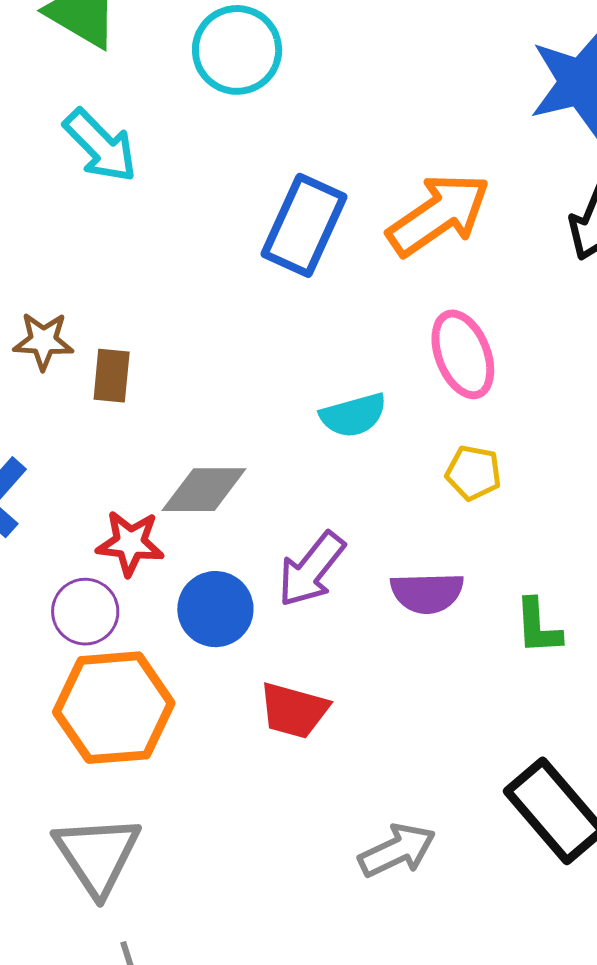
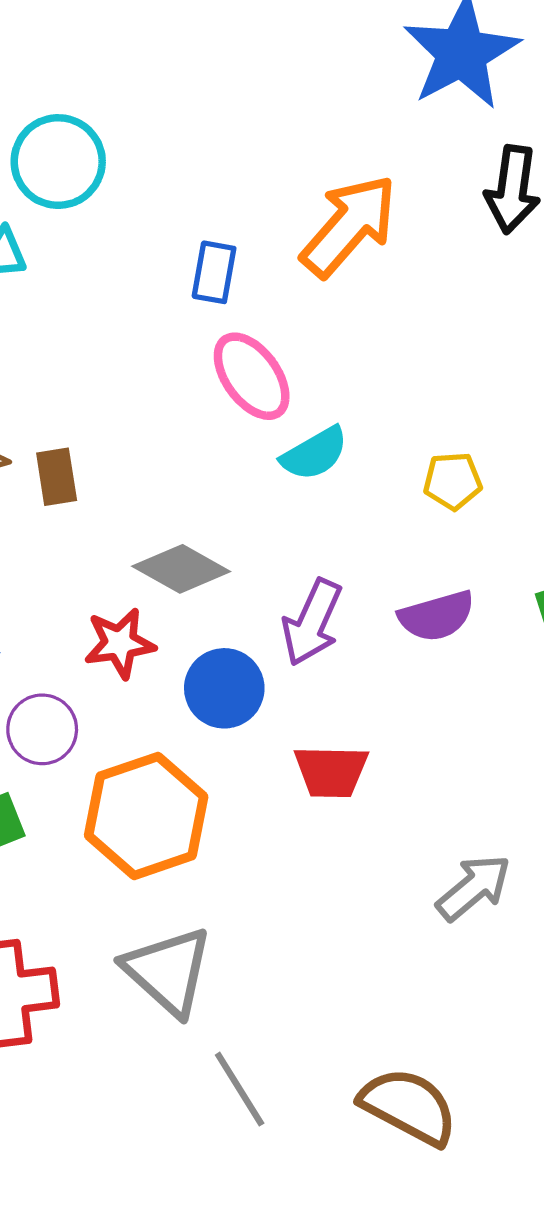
cyan circle: (237, 50) -> (58, 162), moved
blue rectangle: (304, 225) -> (214, 272), size x0.6
pink ellipse: (463, 354) -> (252, 376), moved
gray diamond: (204, 490) -> (181, 569), turned 44
purple circle: (85, 612) -> (42, 729), moved

